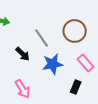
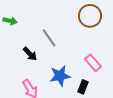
brown circle: (75, 31) -> (90, 16), moved
blue star: (53, 64) -> (60, 76), moved

